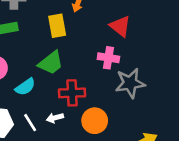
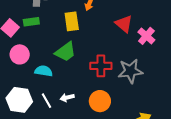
pink cross: (108, 58) -> (146, 36), moved, turned 30
cyan semicircle: (25, 87) -> (44, 71), turned -138
red cross: (72, 93) -> (101, 66), moved

